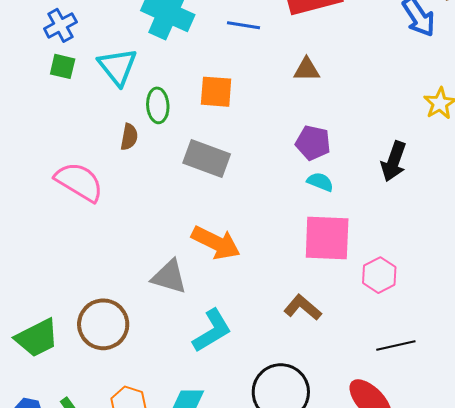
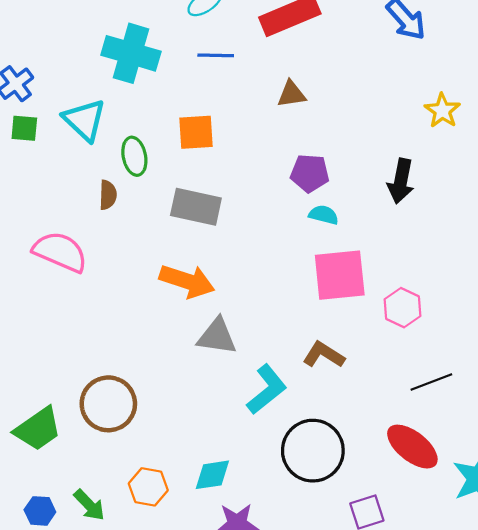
orange arrow: (216, 243) -> (187, 281), moved
gray triangle: (169, 277) -> (217, 336), moved
cyan L-shape: (212, 331) -> (267, 389), moved

